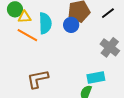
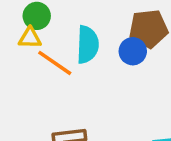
yellow triangle: (25, 17) -> (30, 38), moved

